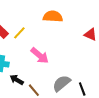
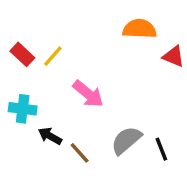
orange semicircle: (53, 16) -> (139, 29), moved

